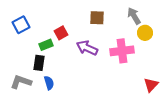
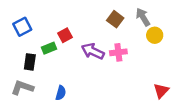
brown square: (97, 18) -> (115, 19), moved, turned 35
pink cross: (122, 51) -> (118, 52), moved, size x0.7
black rectangle: (39, 63) -> (30, 62), moved
blue semicircle: (49, 83) -> (61, 93), moved, turned 32

